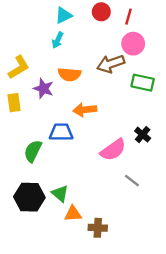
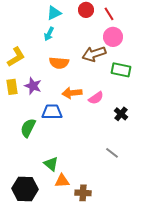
red line: (128, 17) -> (109, 14), turned -48
purple star: (43, 89) -> (33, 86), moved
pink semicircle: (113, 150) -> (96, 98), moved, size x0.7
black hexagon: (29, 197) -> (25, 189), moved

